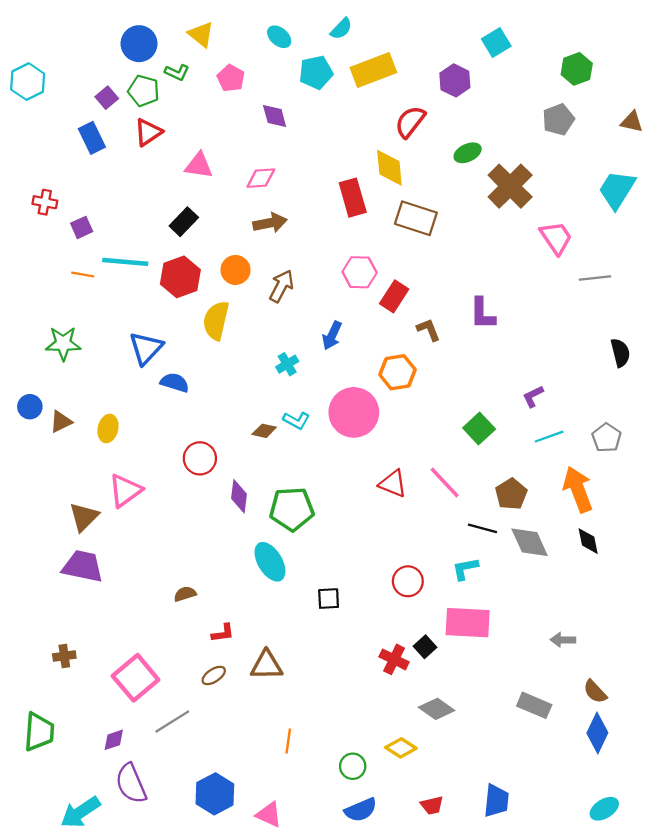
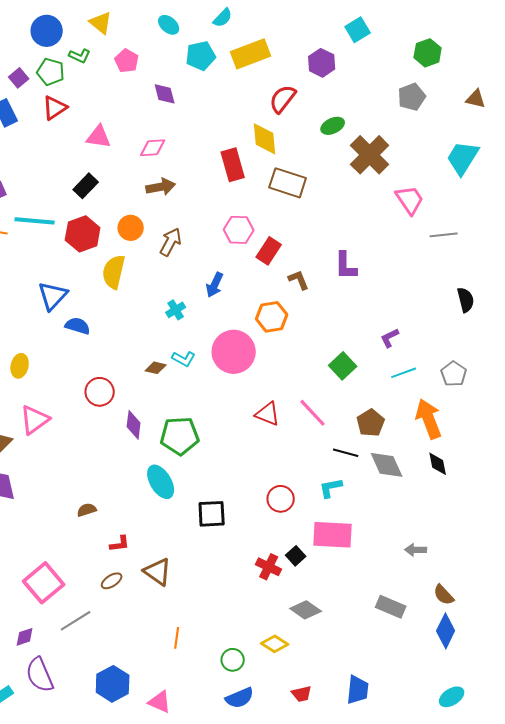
black square: (329, 599) -> (212, 514), size x1.4
brown triangle: (267, 665) -> (158, 572), turned 36

